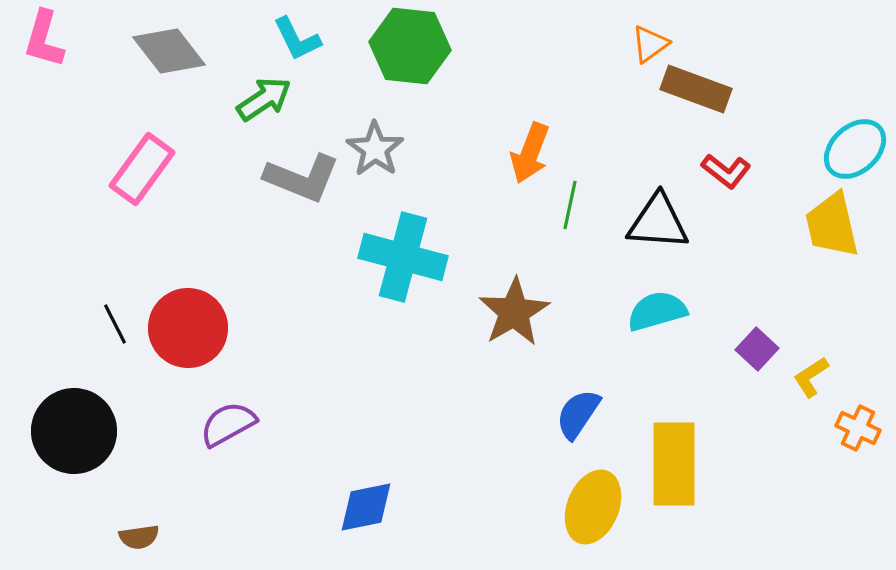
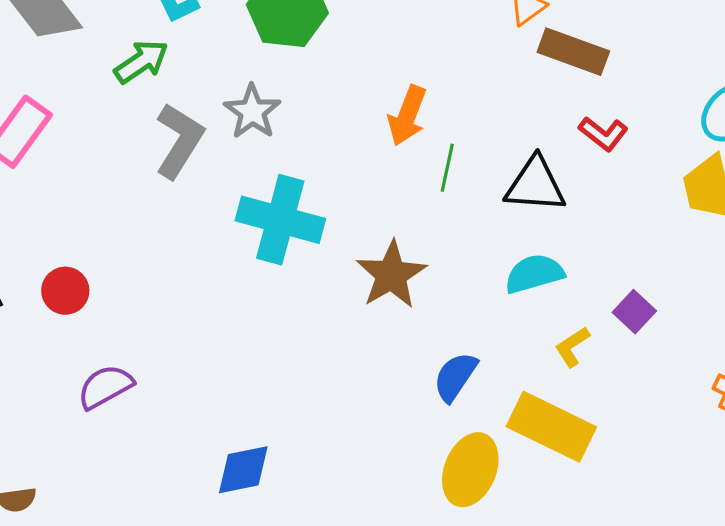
gray L-shape: (302, 178) -> (179, 141), turned -80
red circle: (188, 328) -> (65, 291), size x0.6
yellow L-shape: (811, 377) -> (572, 347), moved
yellow rectangle: (674, 464) -> (551, 427), turned -64

